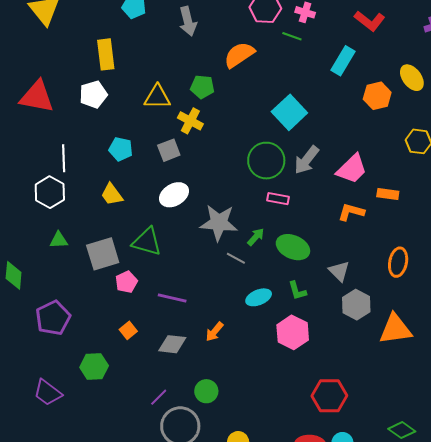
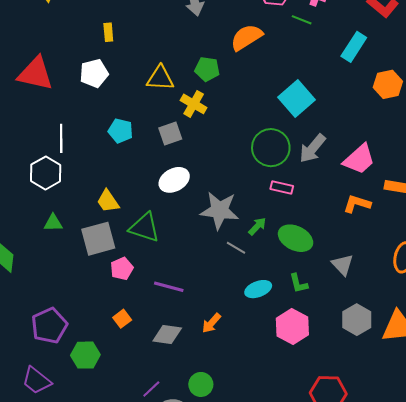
yellow rectangle: (106, 54) -> (108, 32), size x0.6
yellow trapezoid: (112, 194) -> (108, 201), moved
gray hexagon: (356, 305) -> (357, 320), moved
purple pentagon: (53, 318) -> (49, 326), moved

